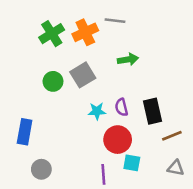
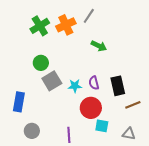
gray line: (115, 21) -> (89, 16), turned -63
green arrow: (128, 59) -> (99, 46), turned 35
gray square: (83, 75) -> (52, 81), moved
gray triangle: (176, 168) -> (129, 134), moved
purple line: (103, 174) -> (69, 135), moved

